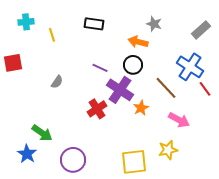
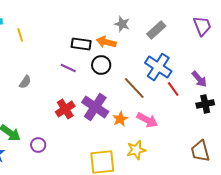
black rectangle: (94, 24) -> (81, 44), moved
gray rectangle: (201, 30) -> (156, 30), moved
purple cross: (120, 90) -> (95, 107), moved
orange star: (141, 108) -> (120, 119), moved
purple circle: (73, 160) -> (38, 145), moved, size x0.6

